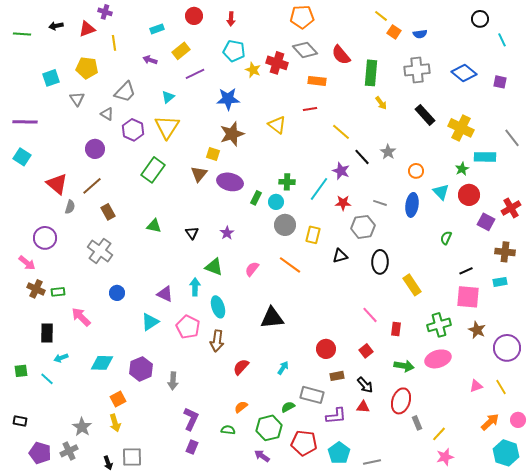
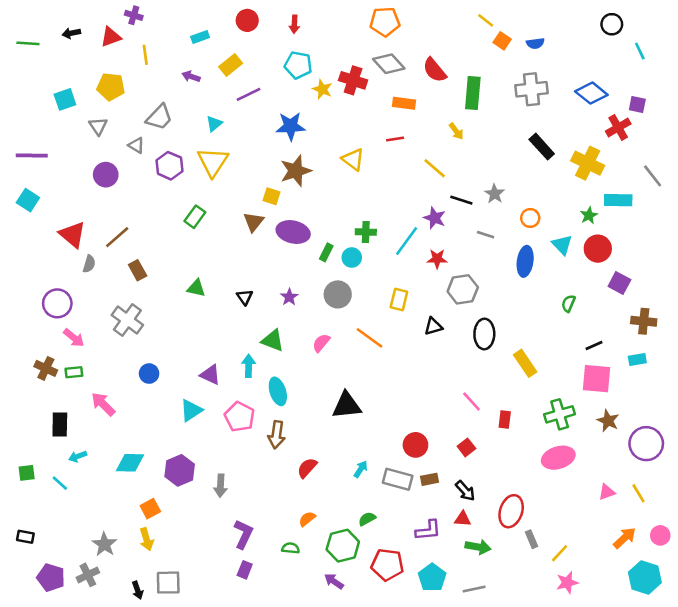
yellow arrow: (381, 103) -> (456, 131), moved
purple circle: (95, 149) -> (106, 175), moved
black line: (362, 157) -> (461, 200), turned -30
green rectangle: (153, 170) -> (195, 217), size x0.7
gray line: (380, 203) -> (486, 235), moved
red cross: (511, 208) -> (618, 127), moved
gray circle: (285, 225) -> (338, 294), moved
pink arrow: (27, 263) -> (74, 338), moved
green arrow: (404, 366) -> (478, 547), moved
gray rectangle: (312, 395) -> (398, 479), moved

